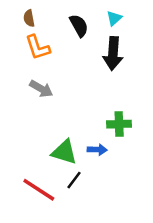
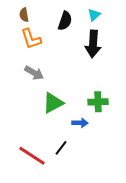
black semicircle: (79, 26) -> (65, 21), turned 48
green triangle: (64, 152) -> (53, 103), moved, turned -45

